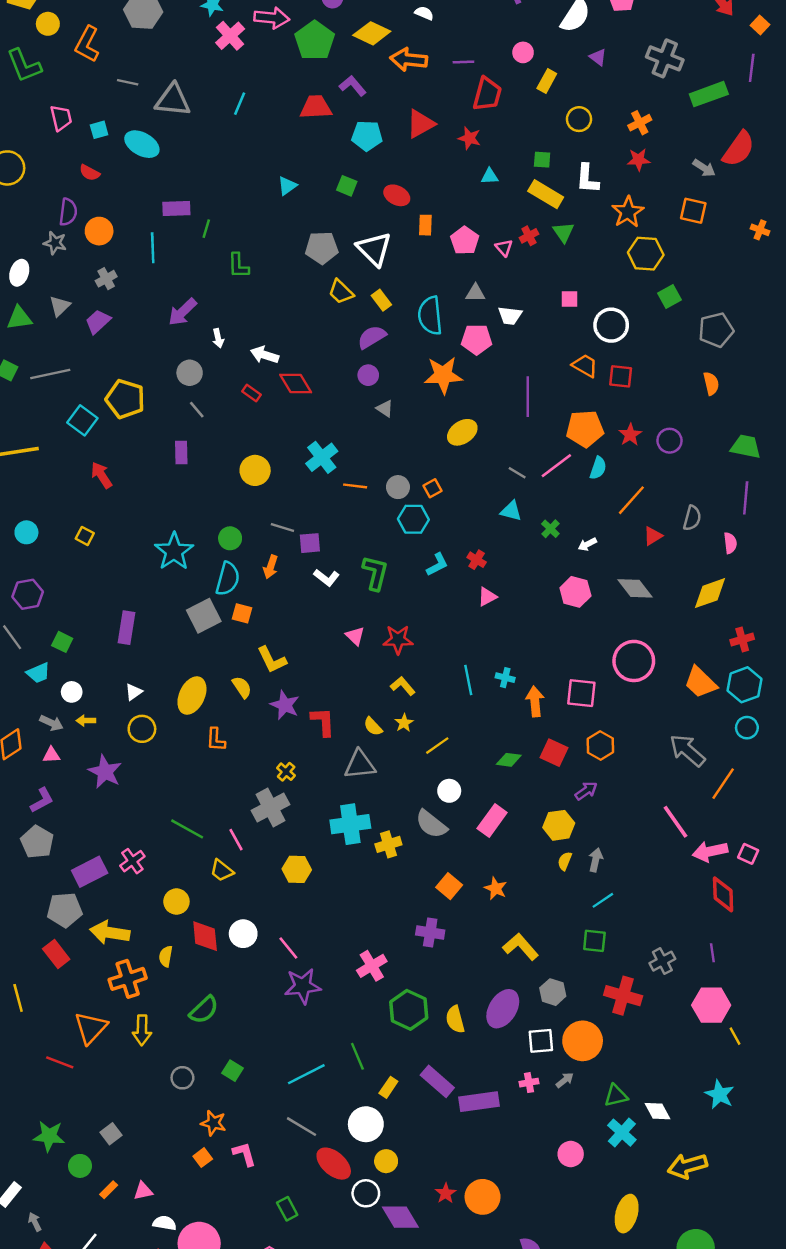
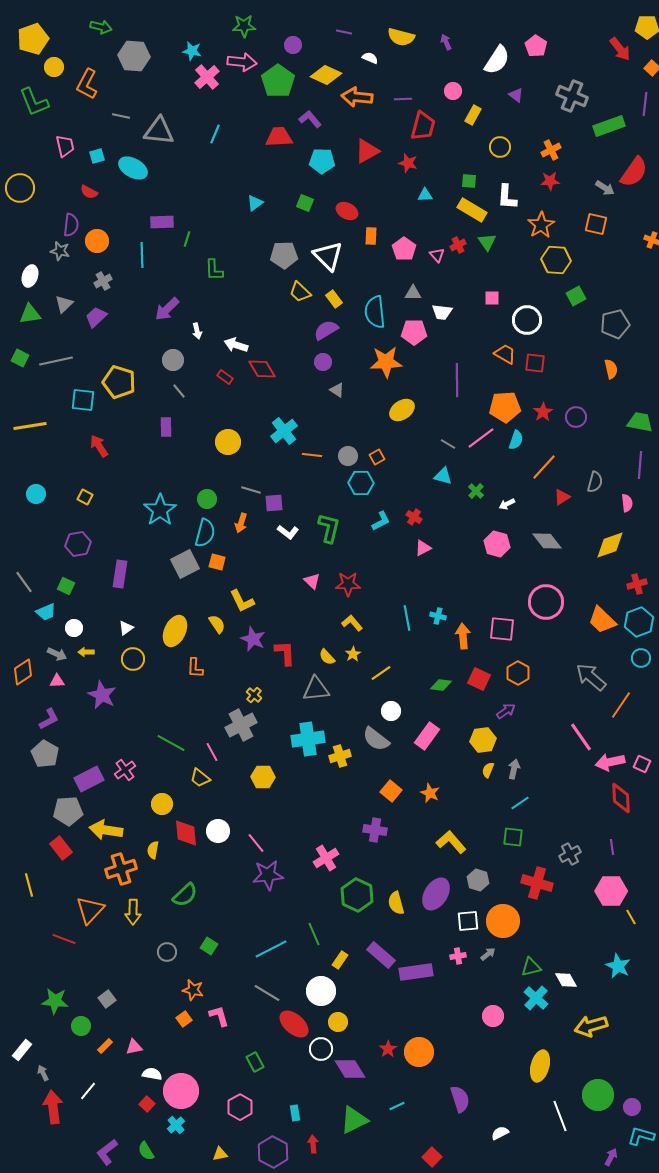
cyan square: (82, 420) -> (83, 400), turned -30
purple hexagon: (28, 594) -> (78, 544), moved

